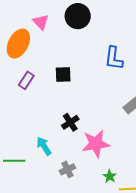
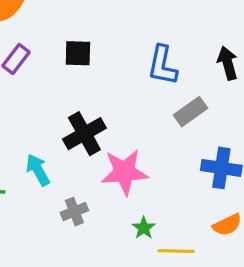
blue L-shape: (114, 58) -> (162, 65), moved
black cross: (70, 122) -> (84, 134), size x1.4

